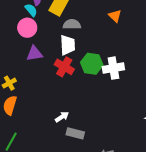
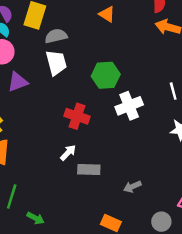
green hexagon: (92, 64) -> (106, 75), moved
red cross: (64, 67) -> (77, 116), moved
white cross: (113, 68) -> (129, 106), moved

